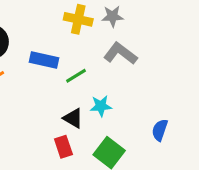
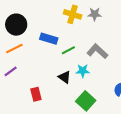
gray L-shape: (120, 54) -> (97, 51), moved
red rectangle: (63, 147) -> (36, 94), moved

